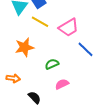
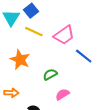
orange star: (24, 47) -> (20, 60), turned -30

